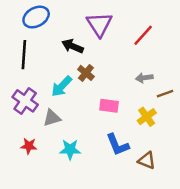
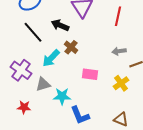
red line: (143, 35) -> (118, 16), turned -30
black line: (24, 55) -> (33, 32), moved, turned -45
blue L-shape: (118, 145) -> (80, 115), moved
cyan star: (70, 150) -> (62, 96), moved

